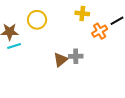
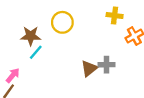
cyan line: (14, 46) -> (36, 52), turned -32

